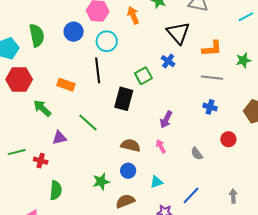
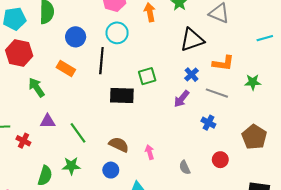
blue circle: (74, 32) -> (76, 37), moved
black triangle: (178, 33) -> (192, 40), turned 40
blue cross: (168, 61) -> (192, 75), moved
black rectangle: (124, 99) -> (122, 95), turned 65
purple arrow: (166, 120) -> (182, 99), moved
green line: (88, 123) -> (78, 133), moved
green star: (101, 182) -> (71, 166), moved
green semicircle: (56, 190) -> (45, 176), moved

